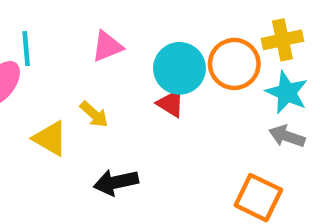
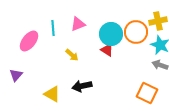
cyan line: (26, 49) -> (53, 28), moved
yellow triangle: (50, 138) -> (52, 94), moved

